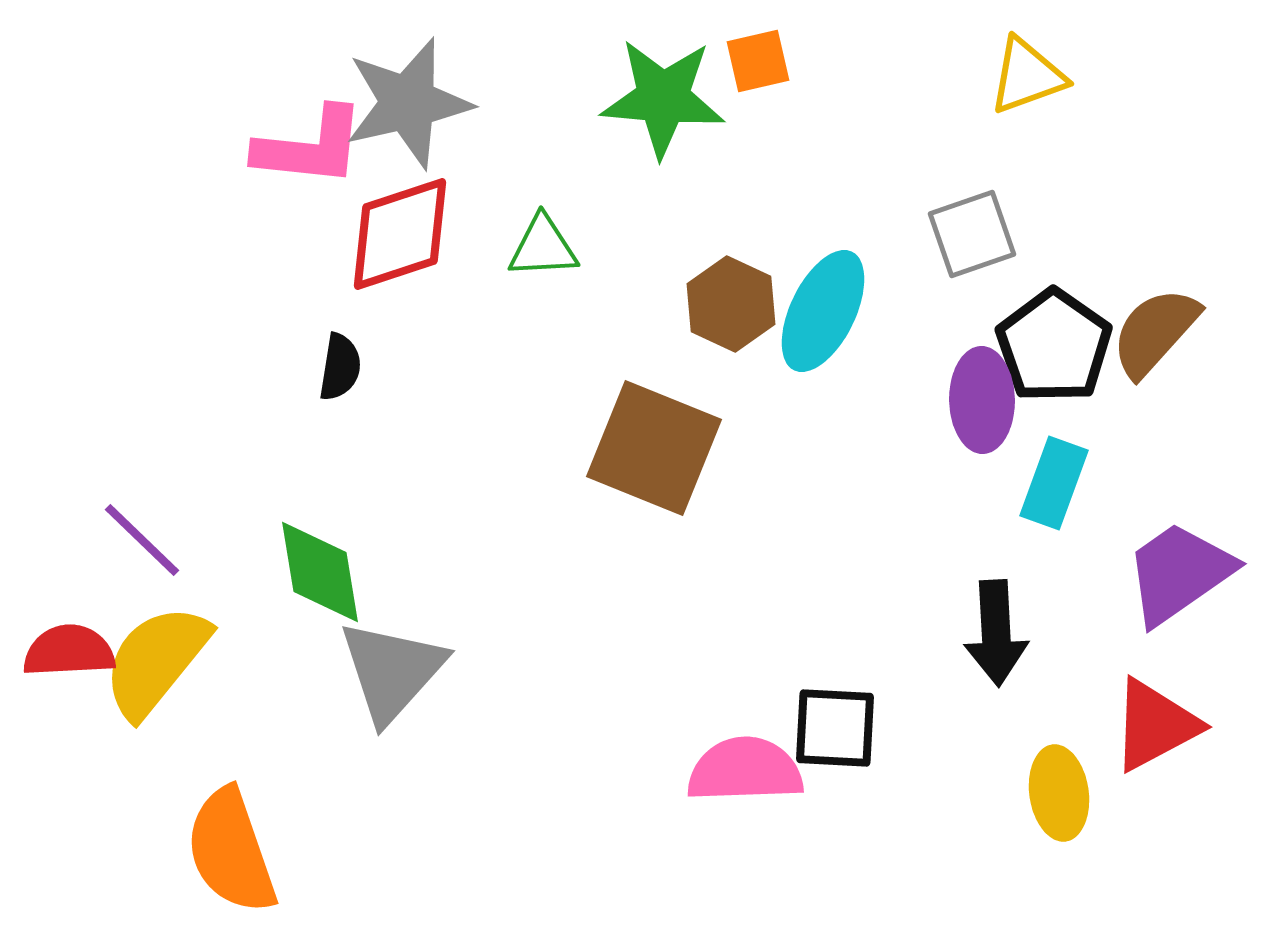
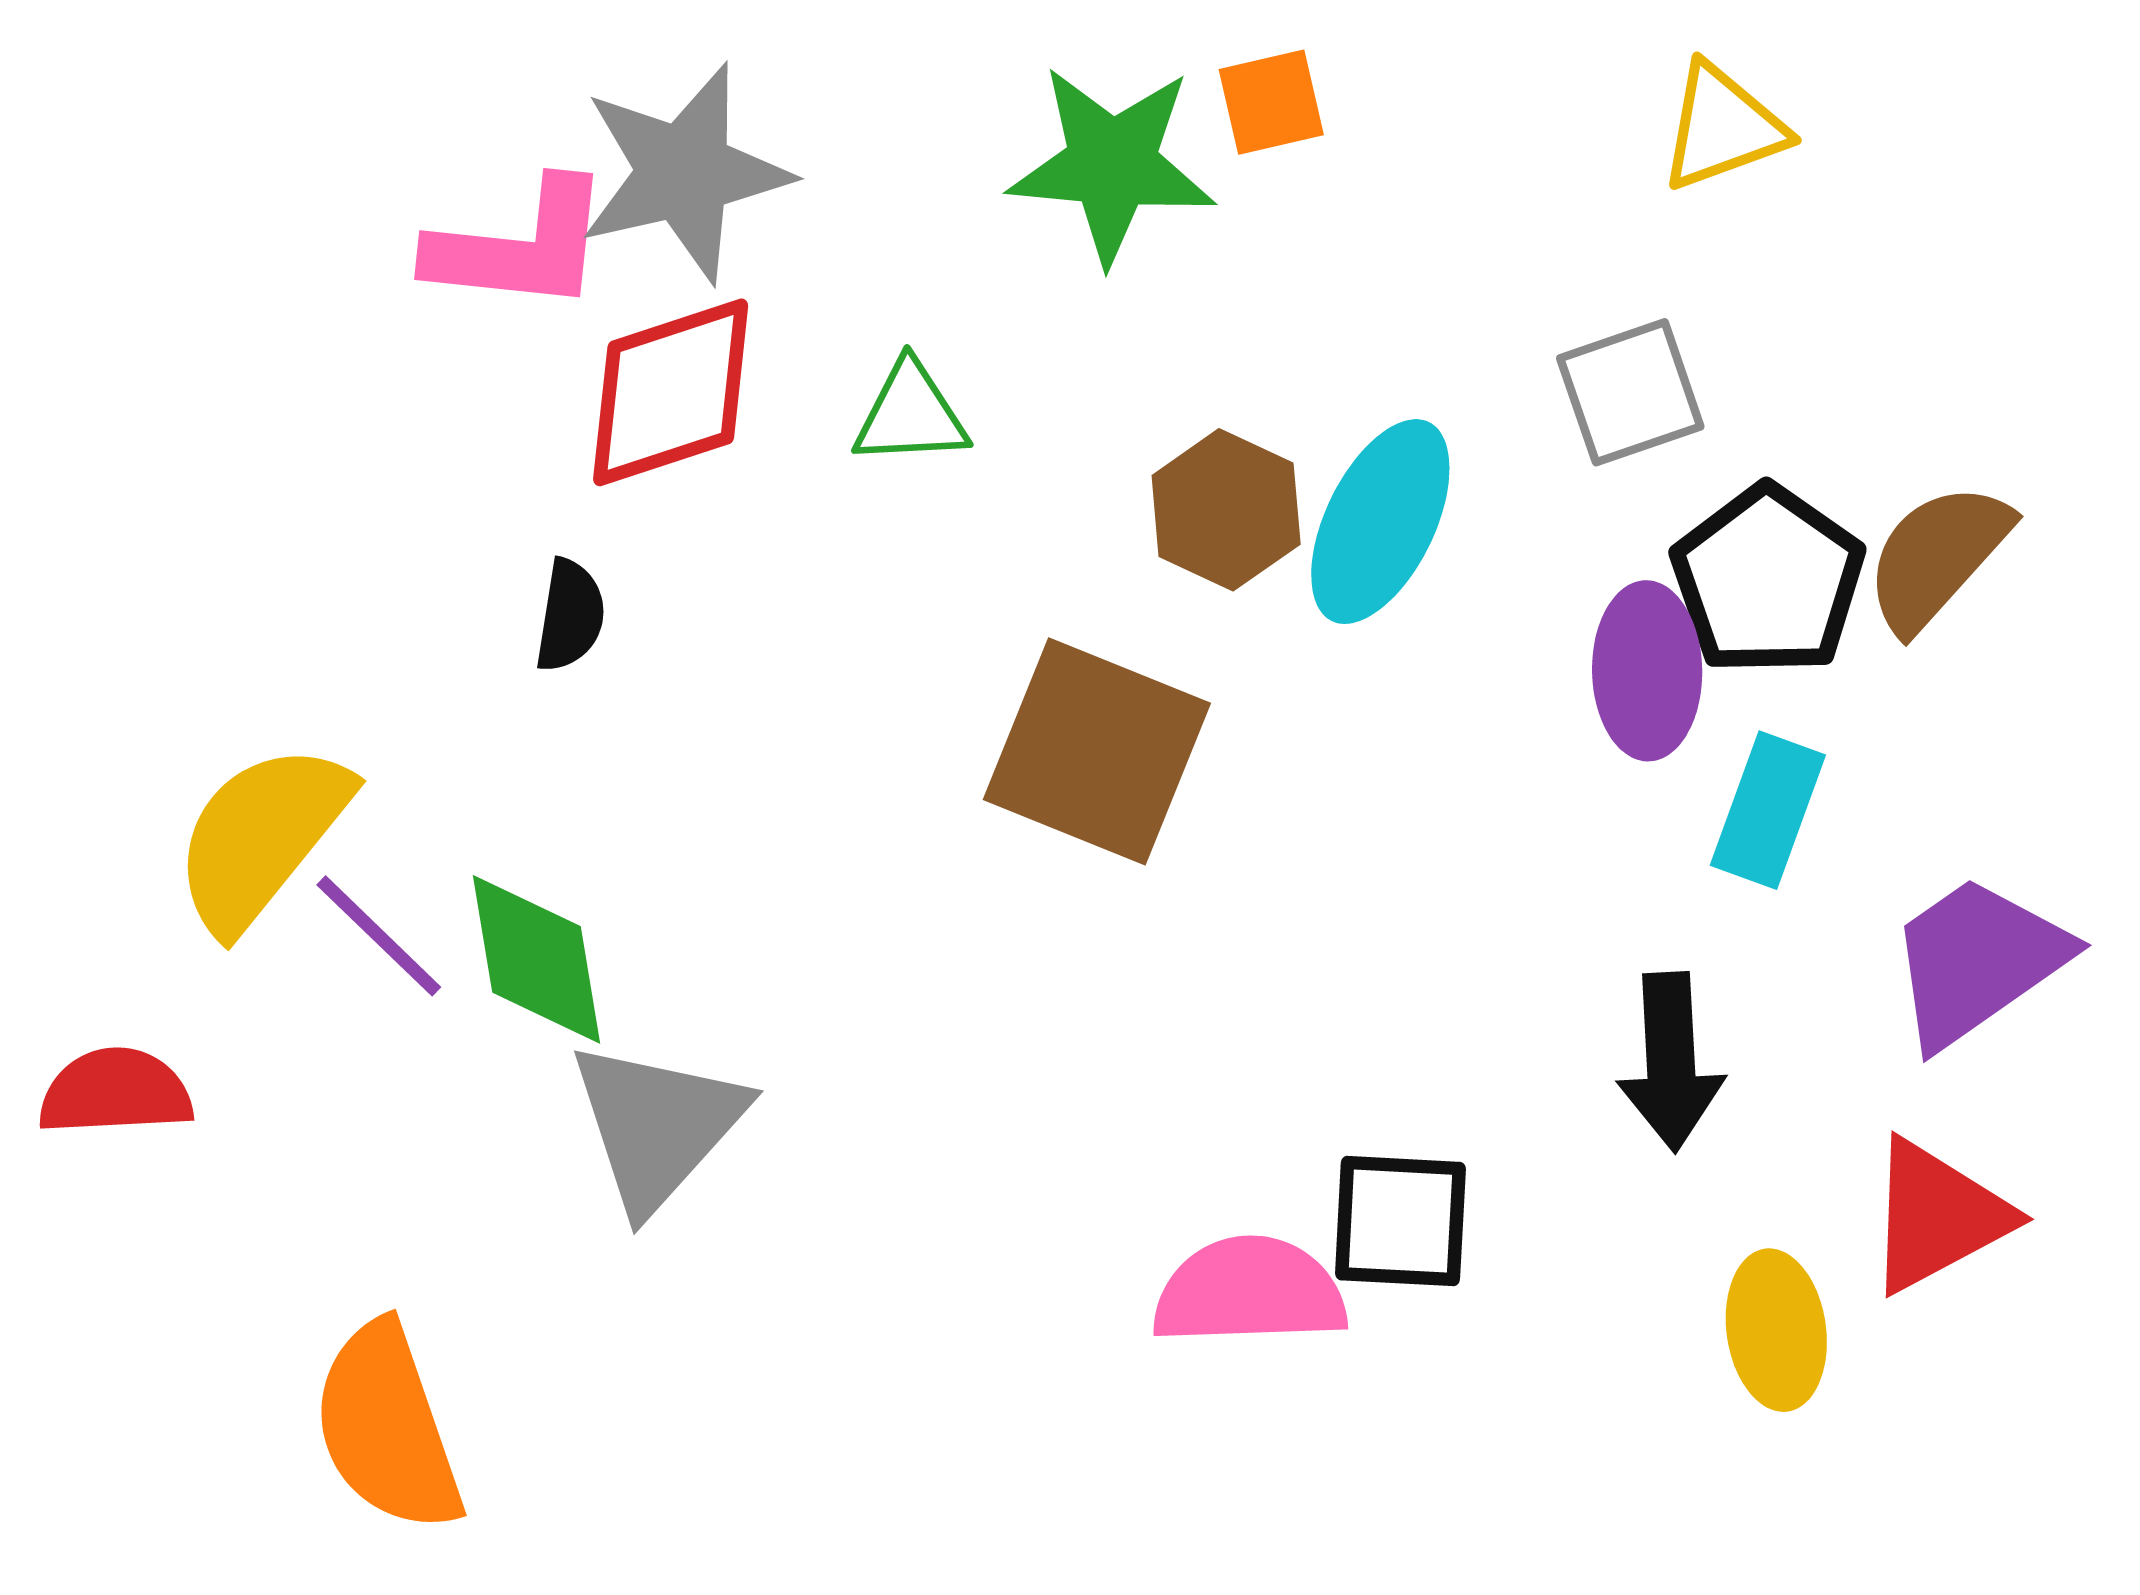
purple line: (142, 540) -> (379, 936), moved
yellow semicircle: (156, 661) -> (261, 837), moved

